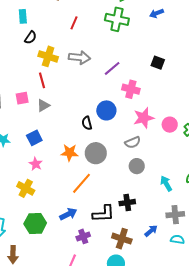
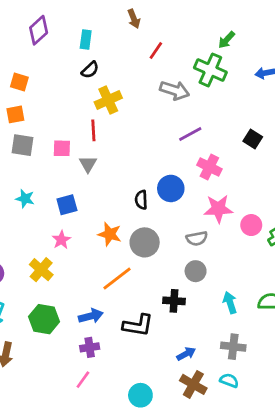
red line: (74, 23) -> (156, 51), moved
yellow cross: (48, 56) -> (108, 100), turned 36
gray arrow: (79, 57) -> (175, 90), moved
gray triangle: (43, 105) -> (88, 164), turned -40
black cross: (127, 203) -> (174, 301), moved
blue arrow: (151, 231) -> (186, 354), moved
purple cross: (83, 236) -> (90, 347), moved
brown cross: (122, 239) -> (193, 384), moved

